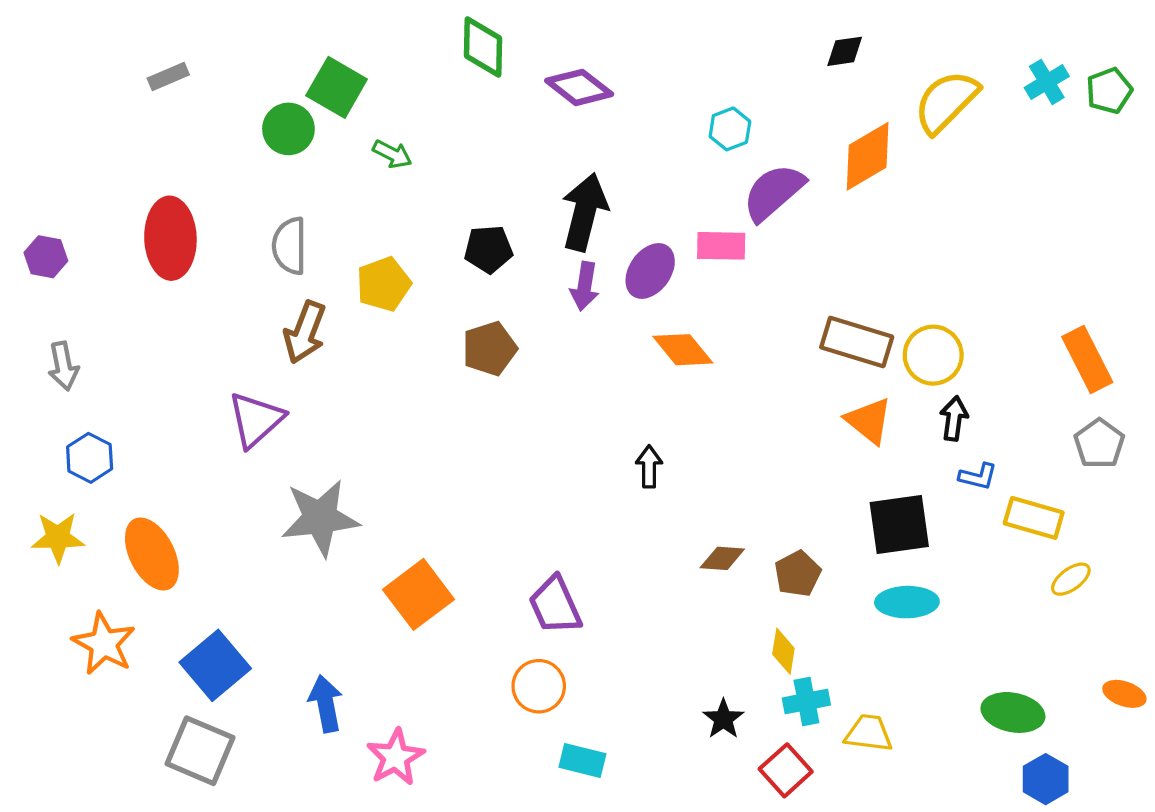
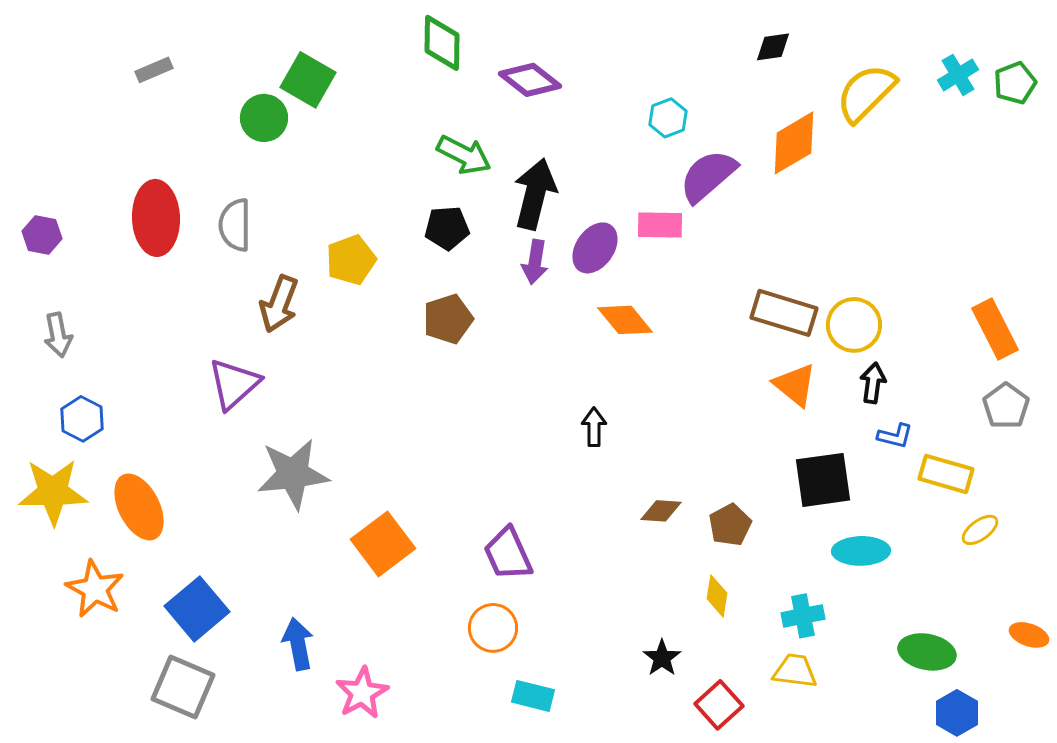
green arrow: (392, 154) -> (464, 155), moved, size x1.5
gray semicircle: (290, 246) -> (235, 225), moved
yellow star: (58, 538) -> (53, 492), size x1.4
cyan ellipse: (907, 602) -> (861, 551), moved
cyan cross: (806, 702) -> (803, 616), moved

